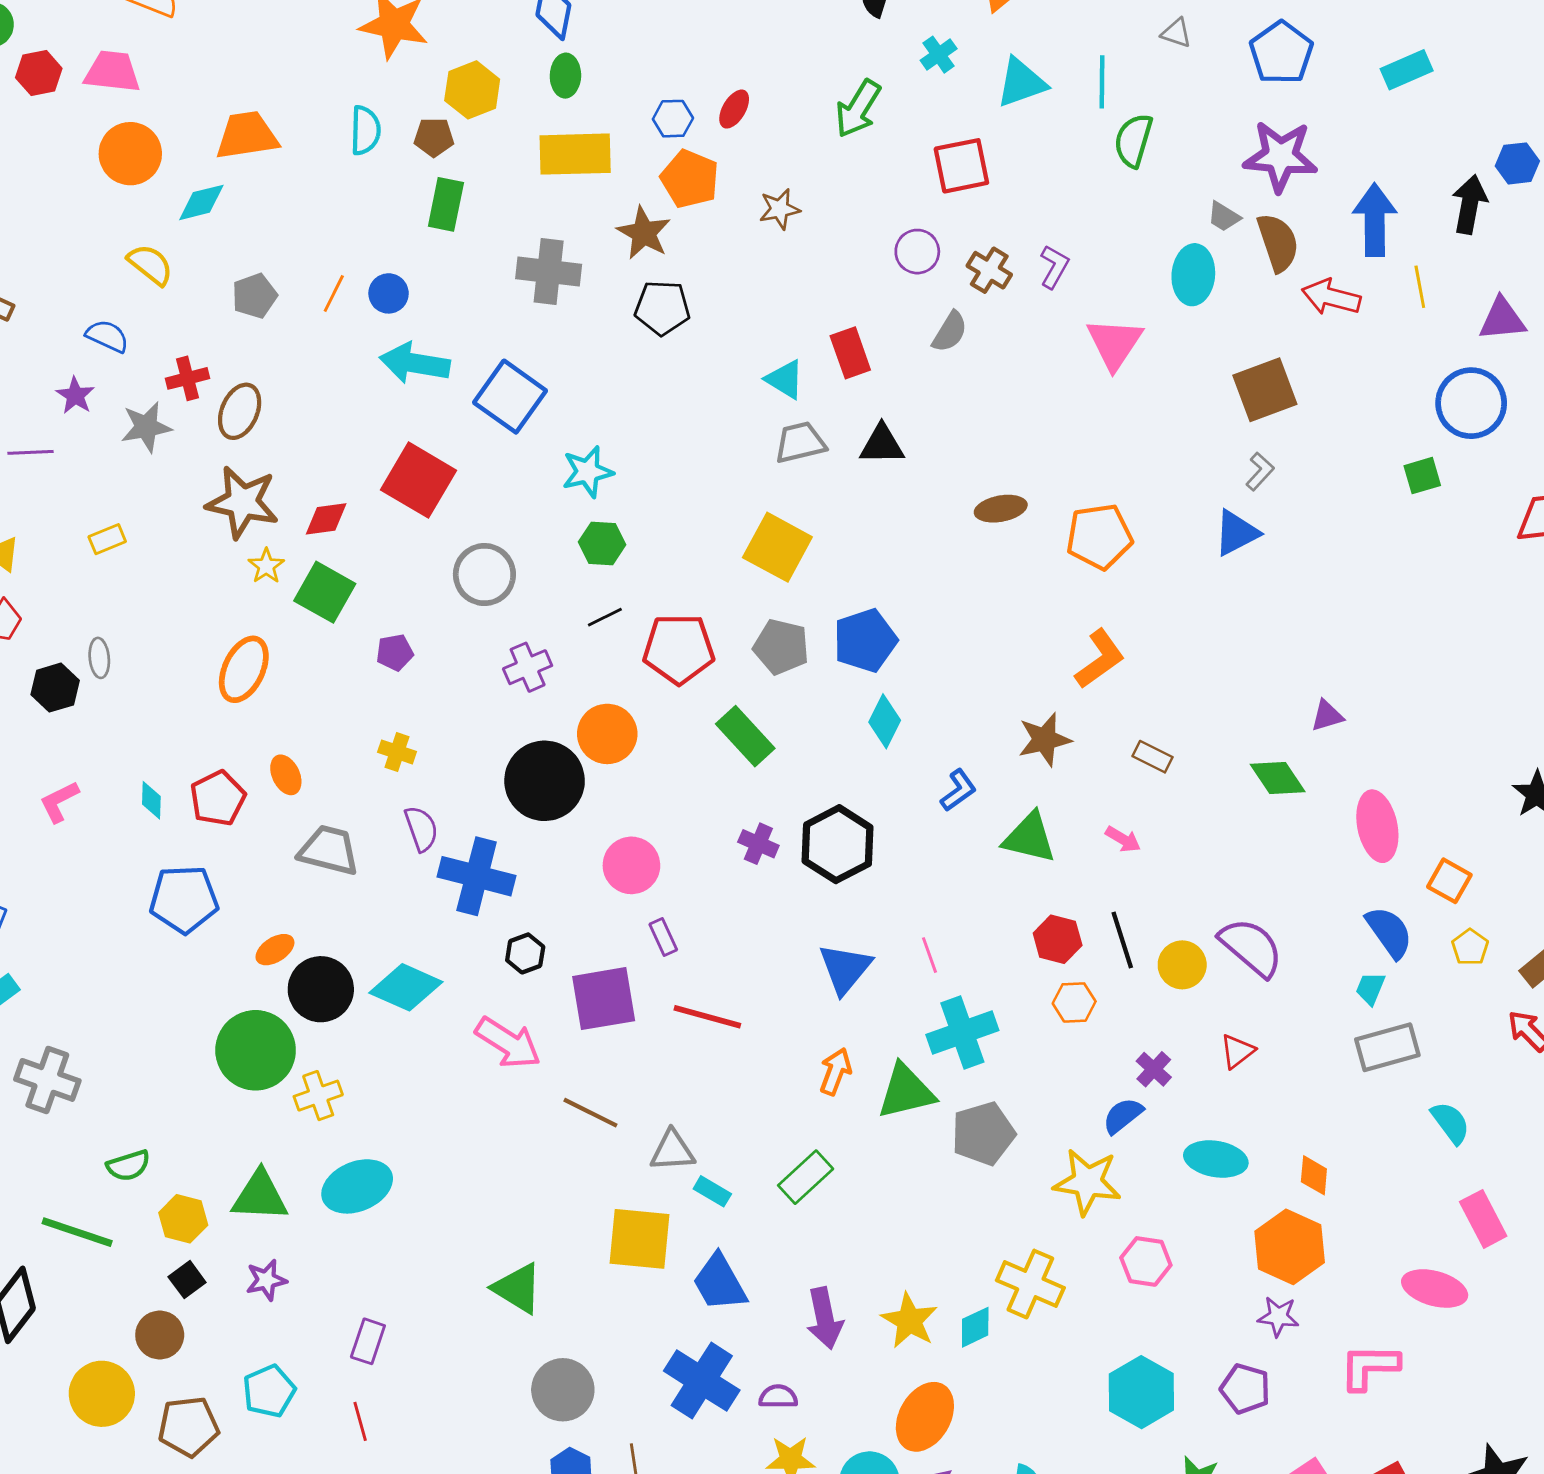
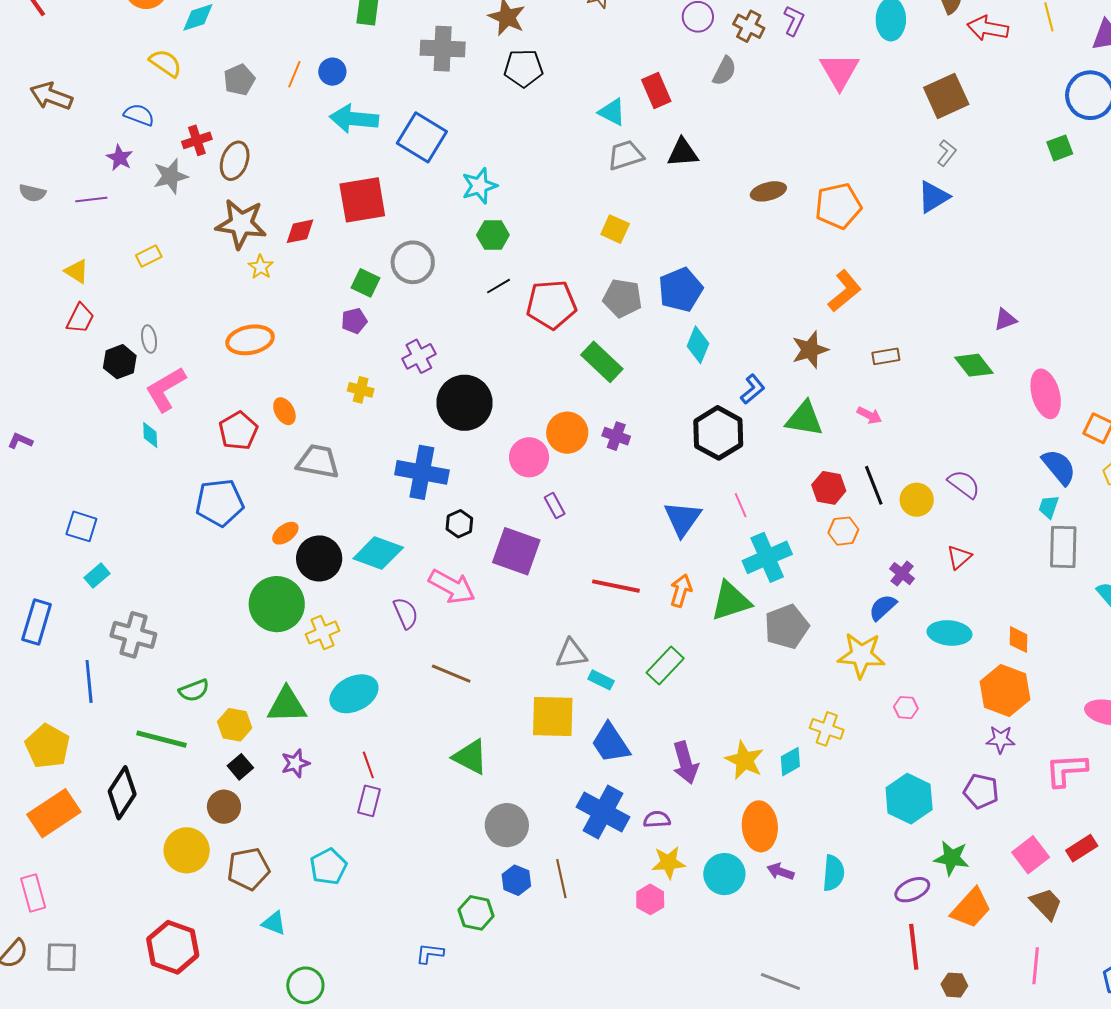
red square: (418, 480) -> (362, 200), turned -36
yellow square: (777, 547) -> (615, 229), size x0.6
green square: (325, 592) -> (366, 283), moved, size x0.7
purple cross: (528, 667) -> (419, 356), moved
orange ellipse: (244, 669) -> (250, 340), turned 57
orange circle: (607, 734) -> (567, 433), moved
brown rectangle: (1153, 757) -> (886, 356), turned -32
cyan diamond: (151, 800) -> (150, 435), moved
pink L-shape: (59, 802) -> (166, 389), moved, size x1.5
purple semicircle: (421, 829) -> (406, 613), moved
black hexagon: (838, 844) -> (718, 433), moved
purple semicircle: (1251, 947) -> (964, 484), size x0.7
purple square: (604, 999) -> (516, 551), turned 33
red line: (707, 1017) -> (616, 586), moved
gray rectangle: (1387, 1047) -> (1063, 547), turned -69
brown line: (590, 1113) -> (451, 674), moved
pink hexagon: (1146, 1261) -> (906, 708), size x0.7
yellow cross: (1030, 1284) -> (827, 729), size x0.7
cyan pentagon: (269, 1391) -> (328, 867), moved
orange ellipse: (925, 1417) -> (760, 826), turned -30
red line: (360, 1421) -> (368, 765), moved

